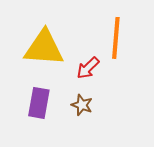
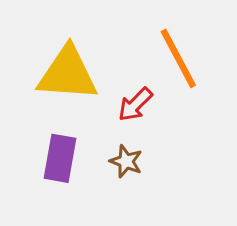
orange line: (116, 38) -> (178, 58), turned -33

